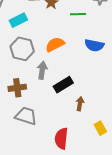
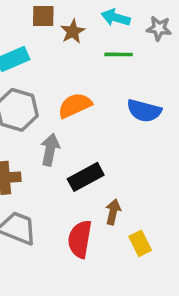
yellow rectangle: (100, 128) -> (140, 243), moved
red semicircle: (61, 138) -> (80, 239), moved

